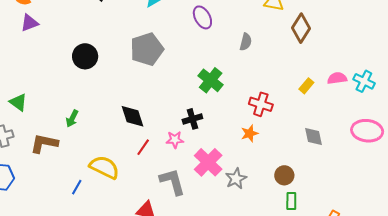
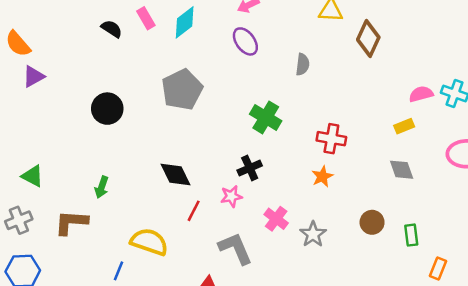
yellow rectangle: (306, 86) -> (404, 126), moved, turned 35
pink cross: (208, 162) -> (276, 219), size x0.7
green rectangle: (291, 201) -> (411, 235), moved

